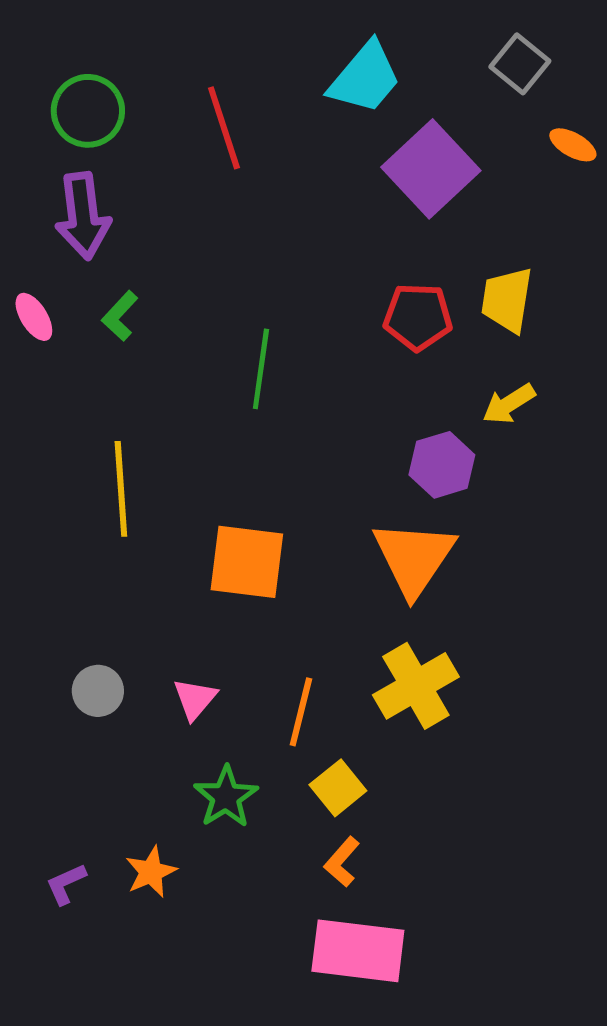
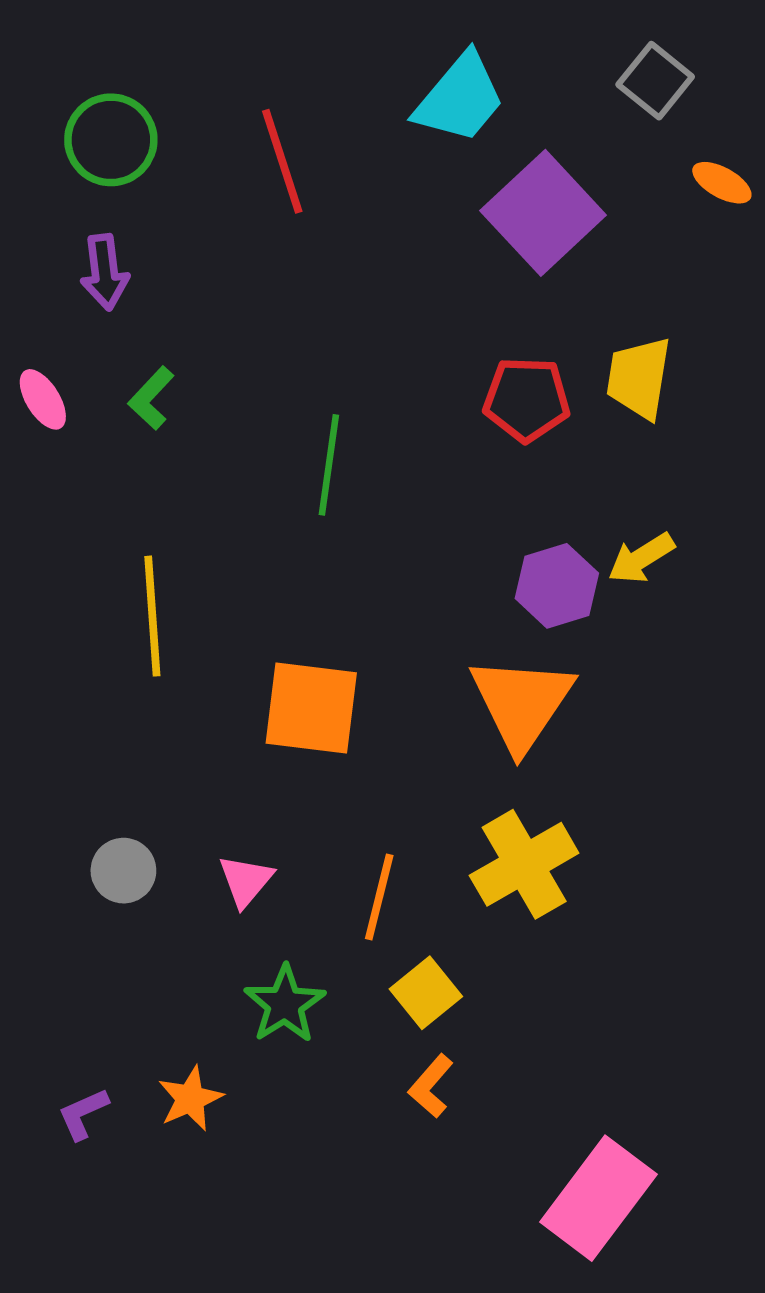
purple arrow: (83, 216) -> (105, 272), size x0.7
yellow arrow: (509, 404) -> (641, 558), moved
pink rectangle: (358, 951) -> (598, 1198), moved, turned -60

